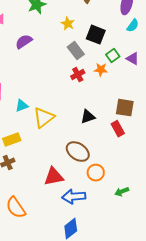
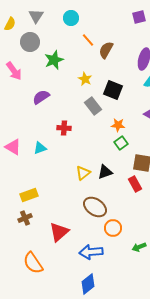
green square: (113, 56) -> (121, 143), moved
red cross: (78, 75) -> (64, 128), moved, turned 32
cyan triangle: (22, 106) -> (40, 148), moved
yellow triangle: (44, 118) -> (83, 173), moved, size x0.7
red triangle: (54, 177) -> (59, 232), moved, turned -30

